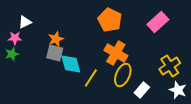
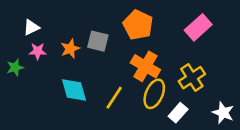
pink star: (15, 38) -> (38, 51), moved
gray square: (55, 53) -> (98, 41), moved
cyan diamond: (71, 64) -> (74, 90), moved
yellow cross: (170, 66) -> (192, 78), moved

